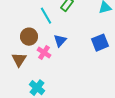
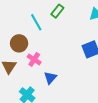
blue triangle: (60, 41) -> (50, 78), moved

